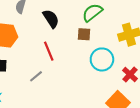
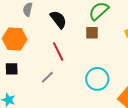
cyan circle: (102, 59) -> (97, 79), moved

